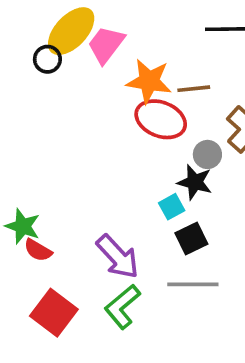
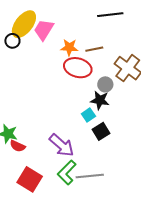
orange star: (149, 81) -> (69, 47), size x0.7
gray line: (193, 284) -> (90, 176), moved

